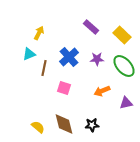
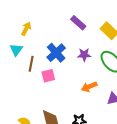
cyan triangle: (29, 54) -> (16, 50), turned -32
pink square: (64, 88) -> (48, 76), moved, turned -32

